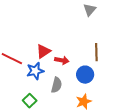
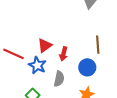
red arrow: (62, 60) -> (64, 54), turned 96
blue star: (35, 71) -> (37, 65), turned -30

